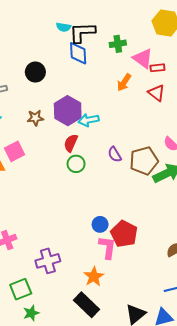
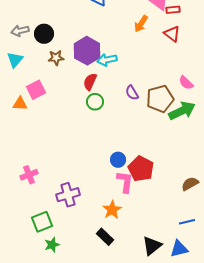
black circle: (35, 72) -> (44, 34), moved
black rectangle: (86, 305) -> (105, 237), size x0.7

